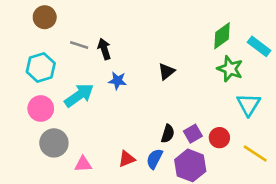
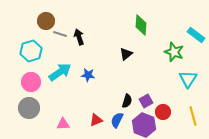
brown circle: (45, 17) -> (46, 21), moved
green diamond: (222, 36) -> (141, 25), moved, turned -50
blue star: (117, 81) -> (88, 75), moved
red circle: (219, 138) -> (163, 112), moved
gray circle: (54, 143) -> (29, 108), moved
yellow line: (255, 154) -> (193, 116), turned 42

